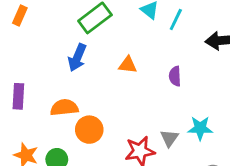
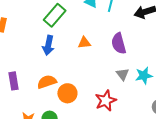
purple semicircle: (175, 76) -> (119, 43), size x1.5
gray triangle: (169, 138) -> (123, 74), moved

